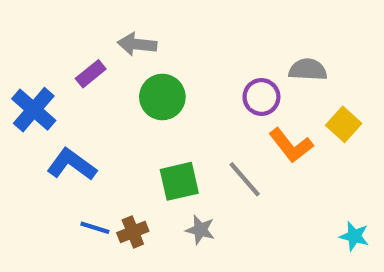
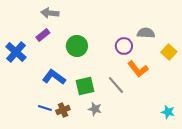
gray arrow: (137, 44) -> (50, 13), moved
yellow square: (344, 124) -> (169, 52), moved
blue L-shape: (72, 164) -> (54, 77), moved

